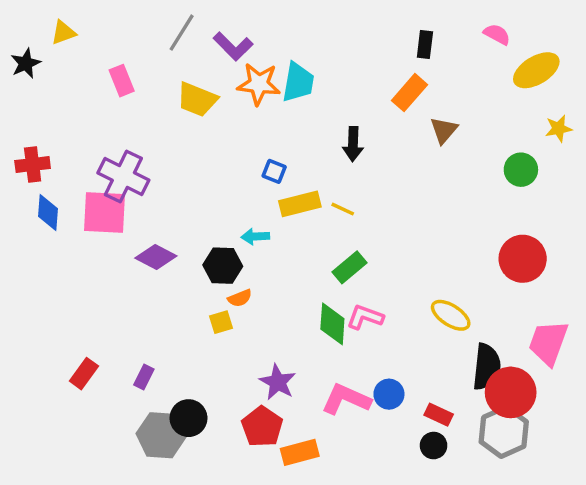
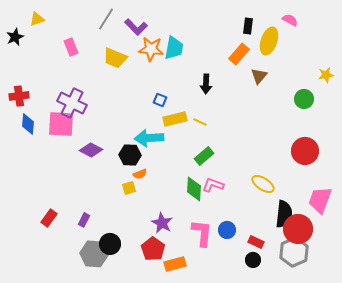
yellow ellipse: (536, 70) -> (269, 41), moved, turned -40
cyan arrow: (255, 236) -> (149, 138), size x1.8
pink L-shape: (346, 399) -> (202, 233), turned 72

